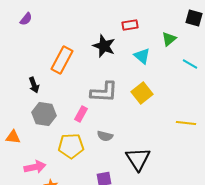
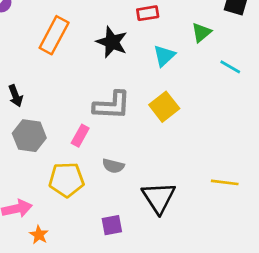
cyan triangle: (142, 56) -> (164, 56), turned 36
orange rectangle: (62, 60) -> (54, 35), moved
yellow line: (186, 123) -> (225, 182), moved

